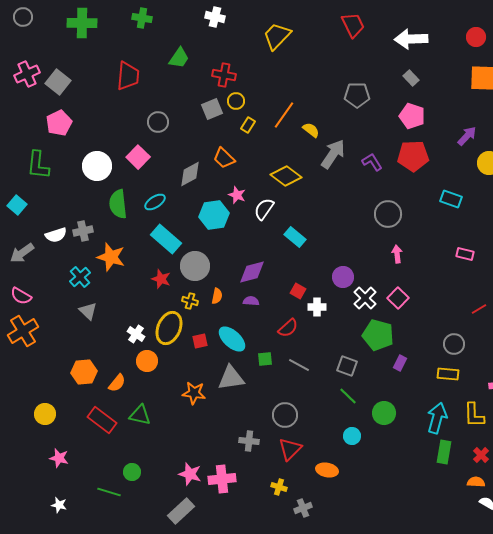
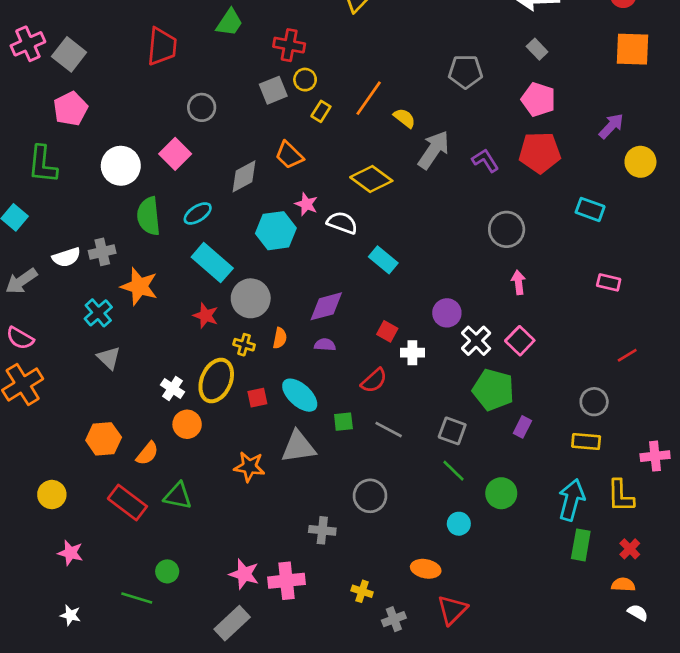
white semicircle: (264, 209) -> (342, 223), turned 75
red triangle: (290, 449) -> (452, 610), moved

